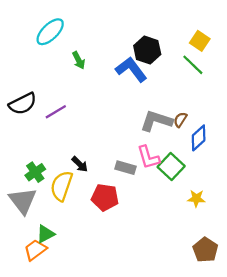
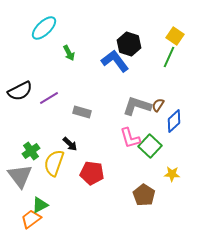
green line: (193, 65) -> (169, 57), turned 70
gray rectangle: (125, 168) -> (82, 112), moved
brown pentagon: (205, 250) -> (144, 195), moved

